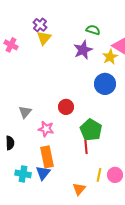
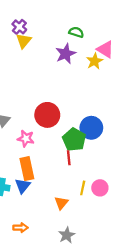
blue circle: (105, 84) -> (91, 128), moved
red circle: (66, 107) -> (47, 115), size x1.5

